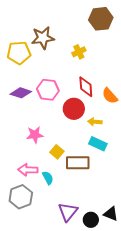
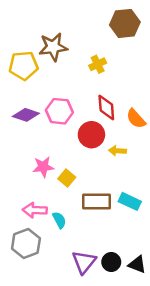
cyan rectangle: (98, 144) -> (130, 201), moved
yellow square: (57, 152) -> (67, 178), moved
black circle: (91, 220) -> (111, 262), moved

